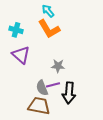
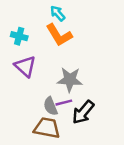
gray star: (58, 66) -> (70, 80), size x1.5
black arrow: (69, 93) -> (83, 112), turned 35

